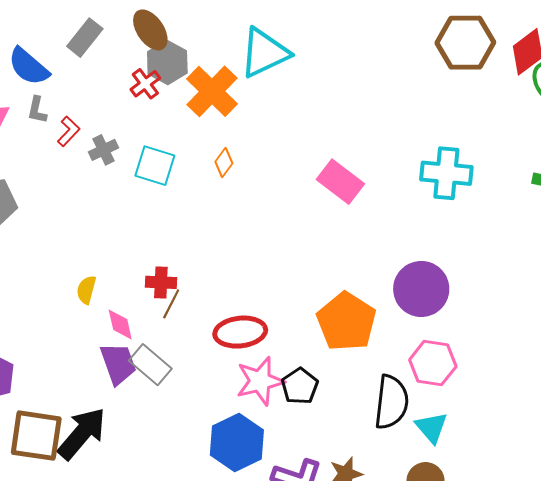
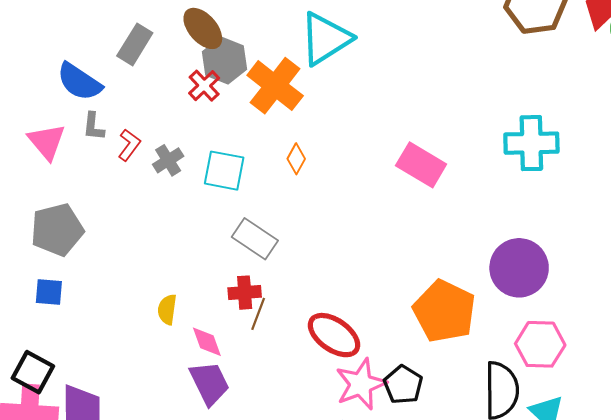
red ellipse: (240, 332) -> (334, 335), turned 48
gray rectangle: (150, 365) -> (255, 239), moved

